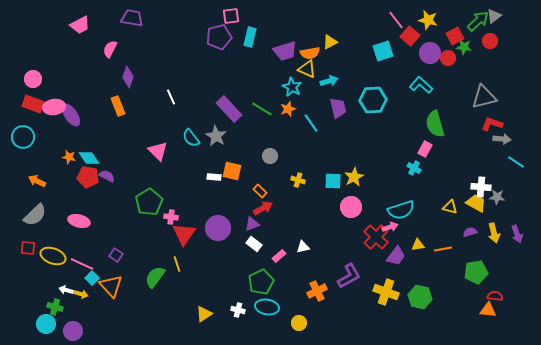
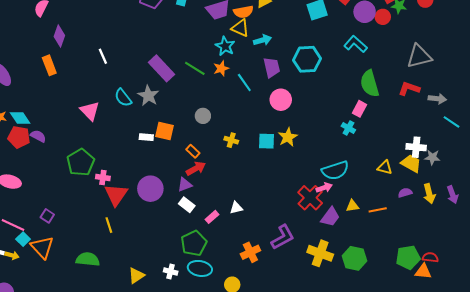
red L-shape: (492, 124) -> (409, 89), moved
pink circle: (351, 207) -> (281, 100), moved
green pentagon: (476, 272) -> (408, 257), moved
green semicircle: (155, 277) -> (88, 259), moved, turned 60

